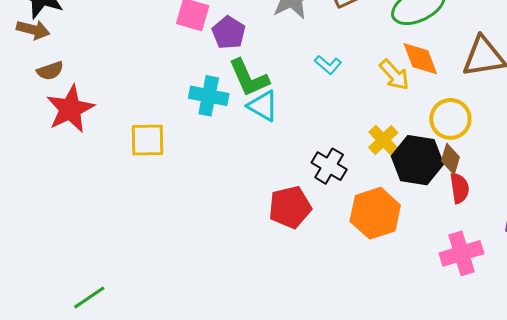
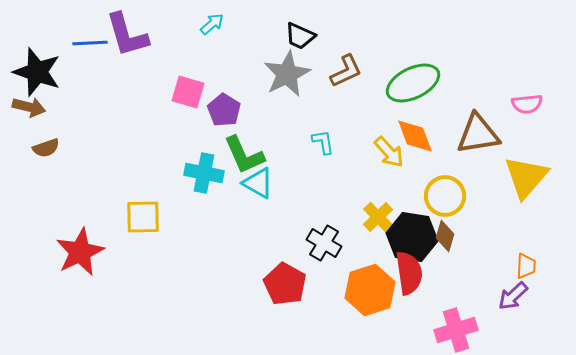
cyan L-shape: (328, 65) -> (323, 142), turned -140
red star: (70, 109) -> (80, 252), moved
red semicircle: (459, 188) -> (409, 273), moved, size x1.4
red pentagon: (290, 207) -> (285, 284), turned -30

